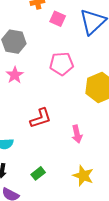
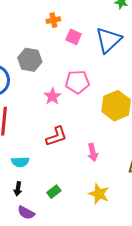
pink star: (15, 75) -> (52, 96), moved

